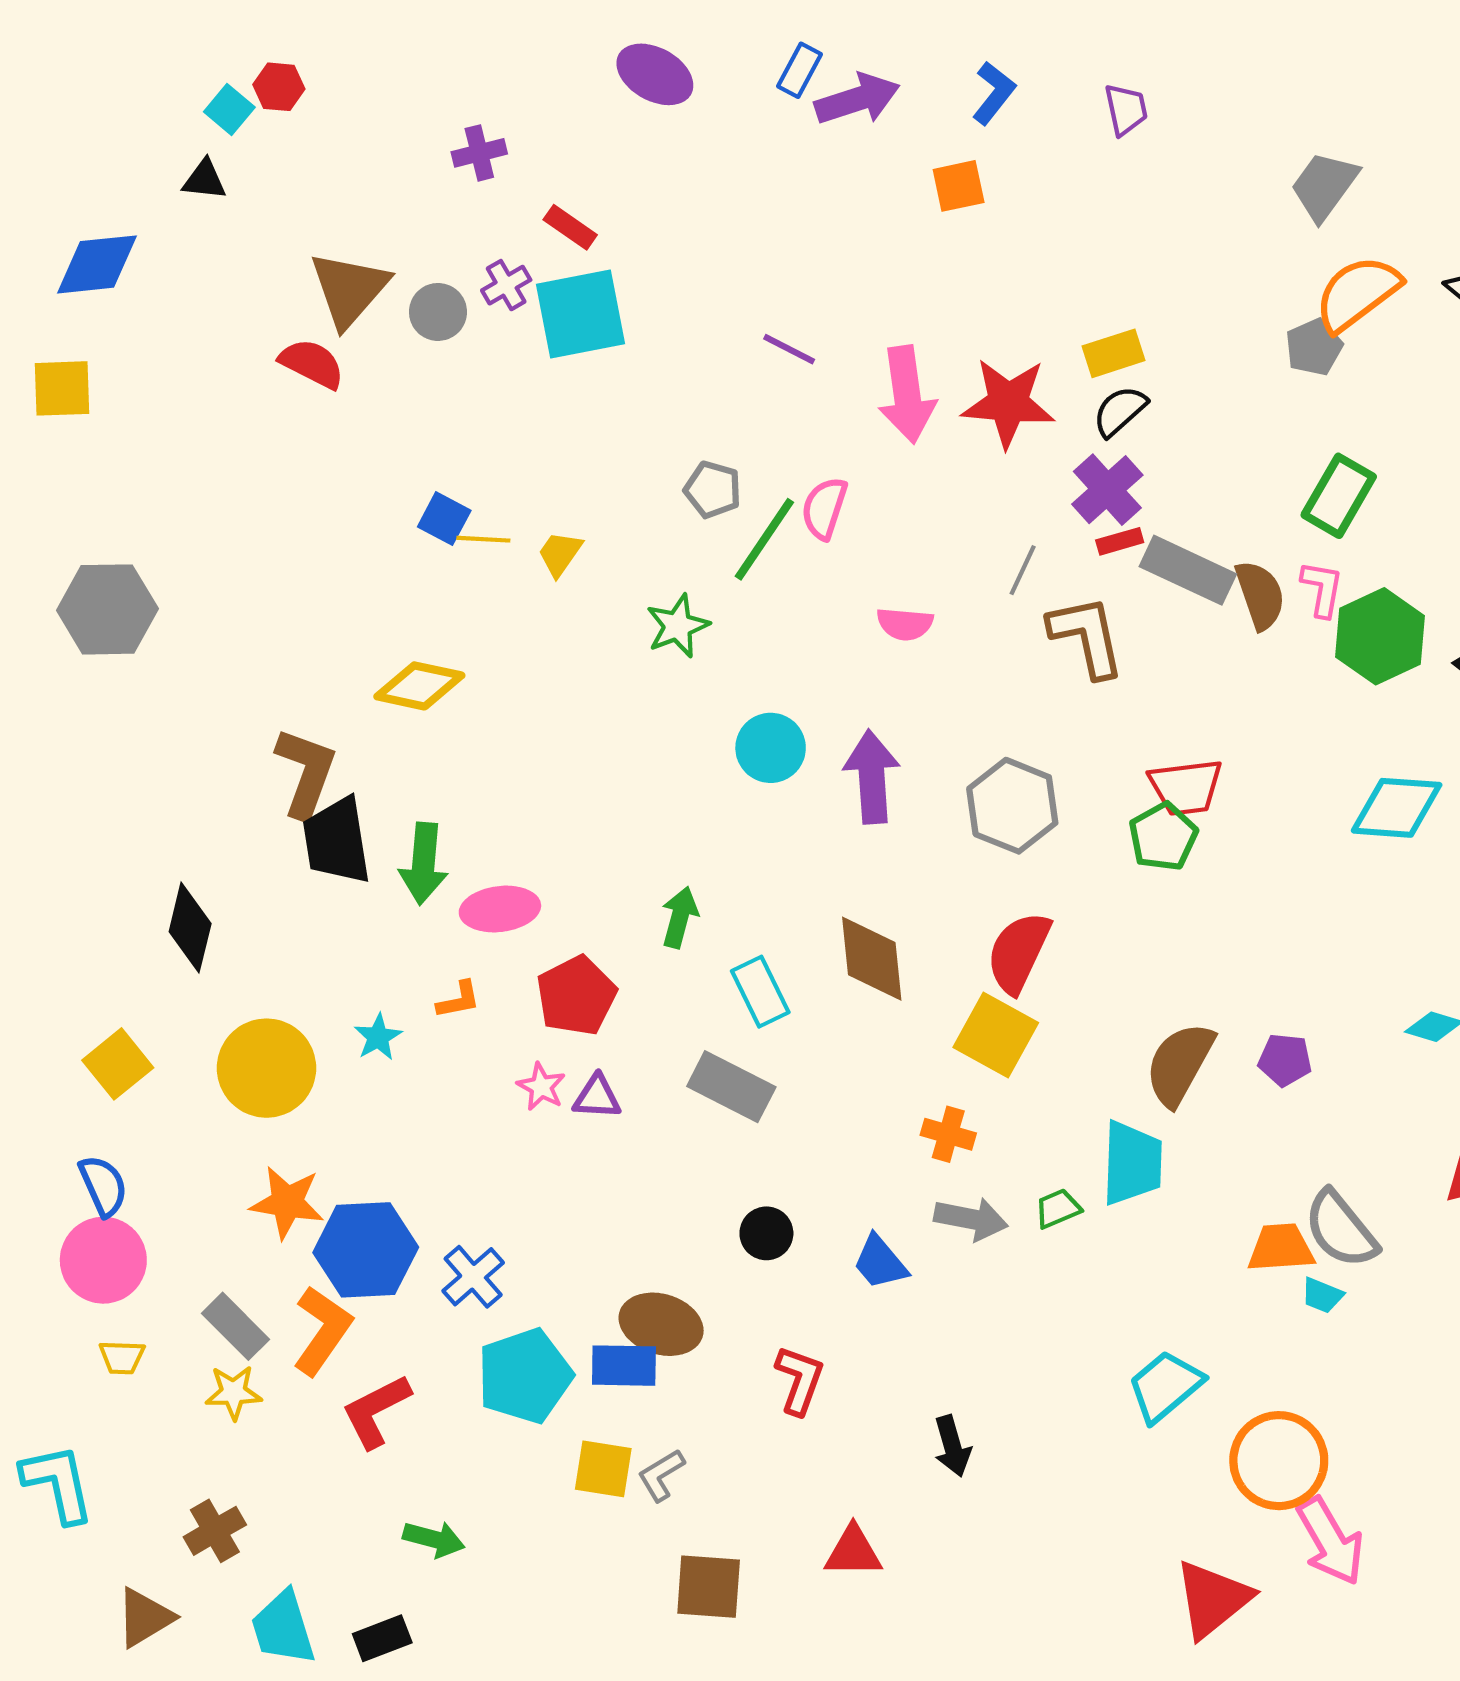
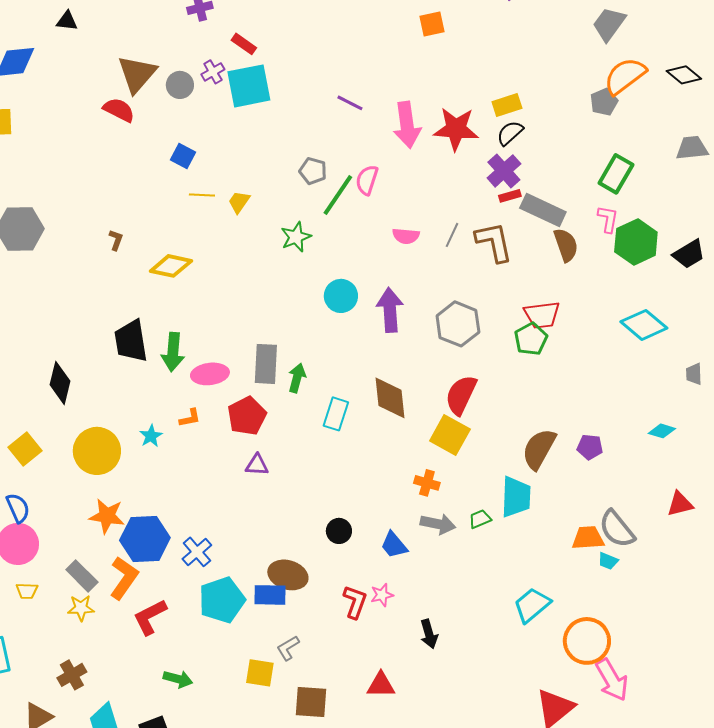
blue square: (444, 519) -> (183, 156), moved
gray line: (1023, 570) -> (452, 235), moved
brown semicircle: (1260, 595) -> (566, 245), moved
brown L-shape: (306, 773) -> (116, 240), moved, size x0.5
cyan diamond: (1397, 808) -> (644, 325), turned 36
cyan rectangle: (760, 992) -> (336, 414), turned 44
pink star: (541, 1087) -> (382, 595), moved, turned 30
gray rectangle: (731, 1087) -> (266, 364), moved, turned 66
yellow square: (603, 1469) -> (260, 673), moved

